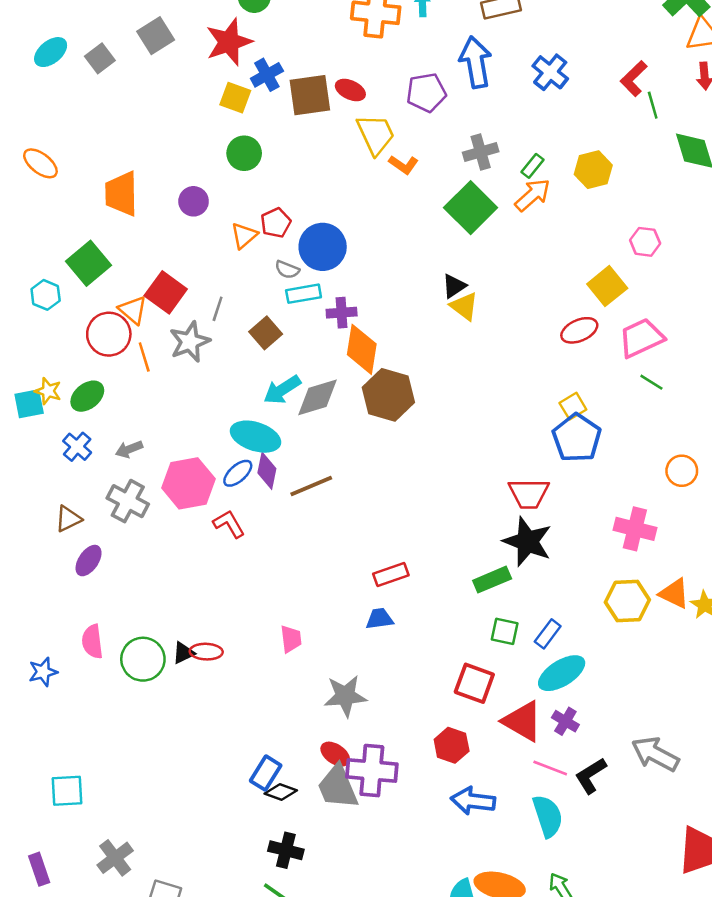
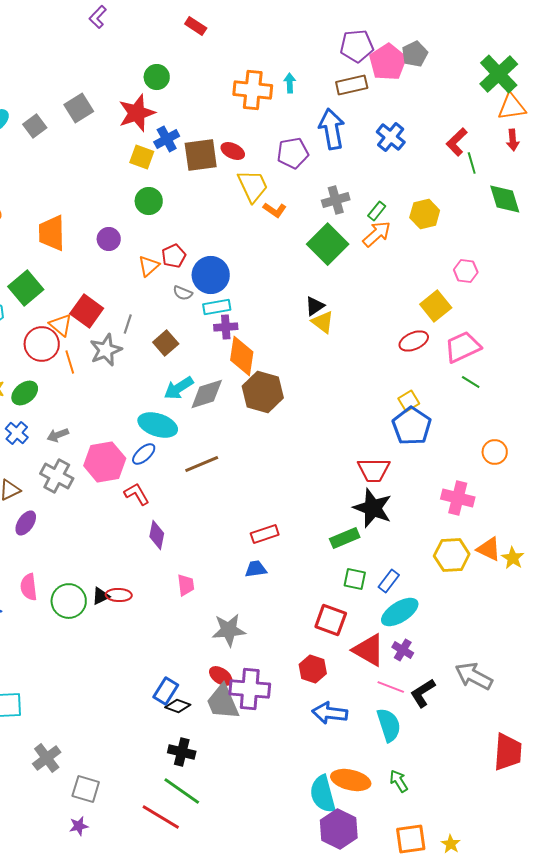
cyan rectangle: (304, 294) -> (217, 307), moved
purple diamond: (267, 471) -> (157, 535), moved

